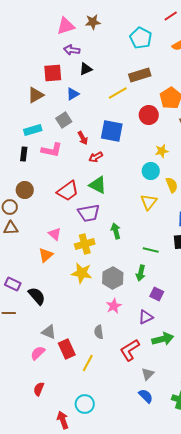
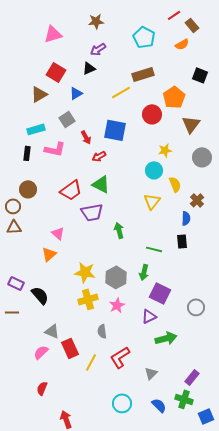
pink triangle: (66, 26) -> (53, 34), moved
purple arrow: (72, 50) -> (98, 49), moved, turned -42
red square: (53, 73) -> (56, 72), turned 36
yellow cross: (85, 244) -> (88, 299), moved
purple square: (157, 294) -> (160, 293), size x1.5
red L-shape: (130, 350) -> (120, 357), moved
blue semicircle: (146, 396) -> (159, 405), moved
cyan circle: (85, 404) -> (122, 403), moved

